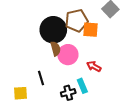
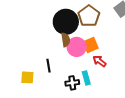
brown pentagon: (77, 21) -> (89, 16), turned -30
orange square: (90, 30) -> (91, 45), moved, turned -35

